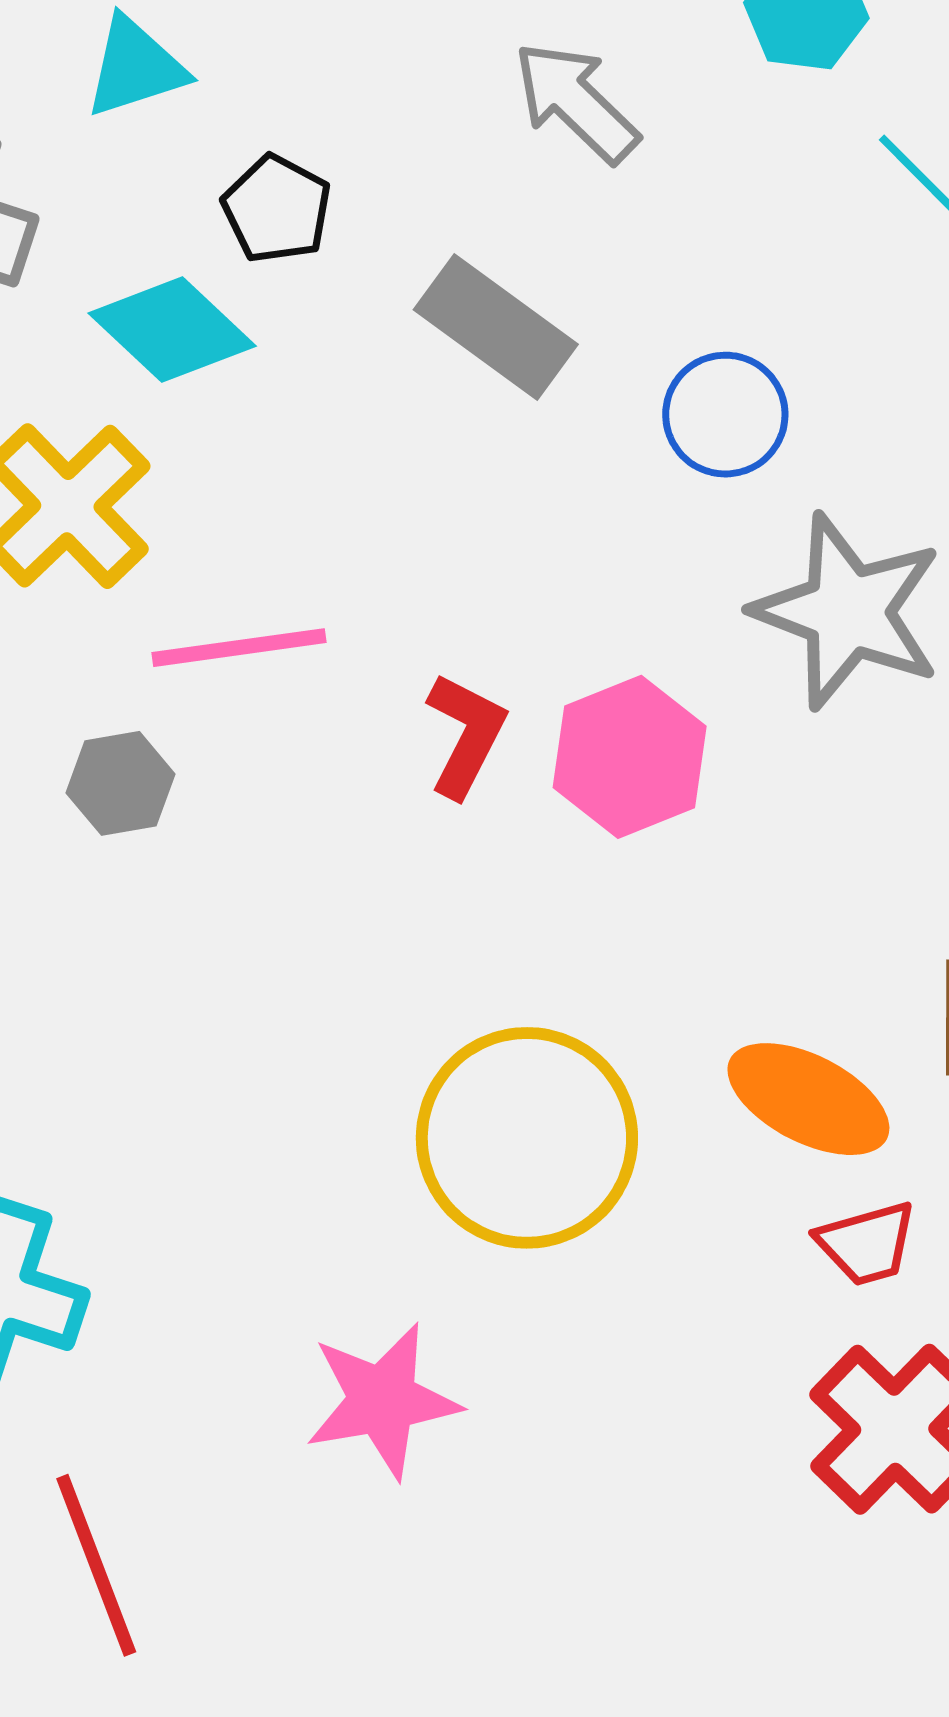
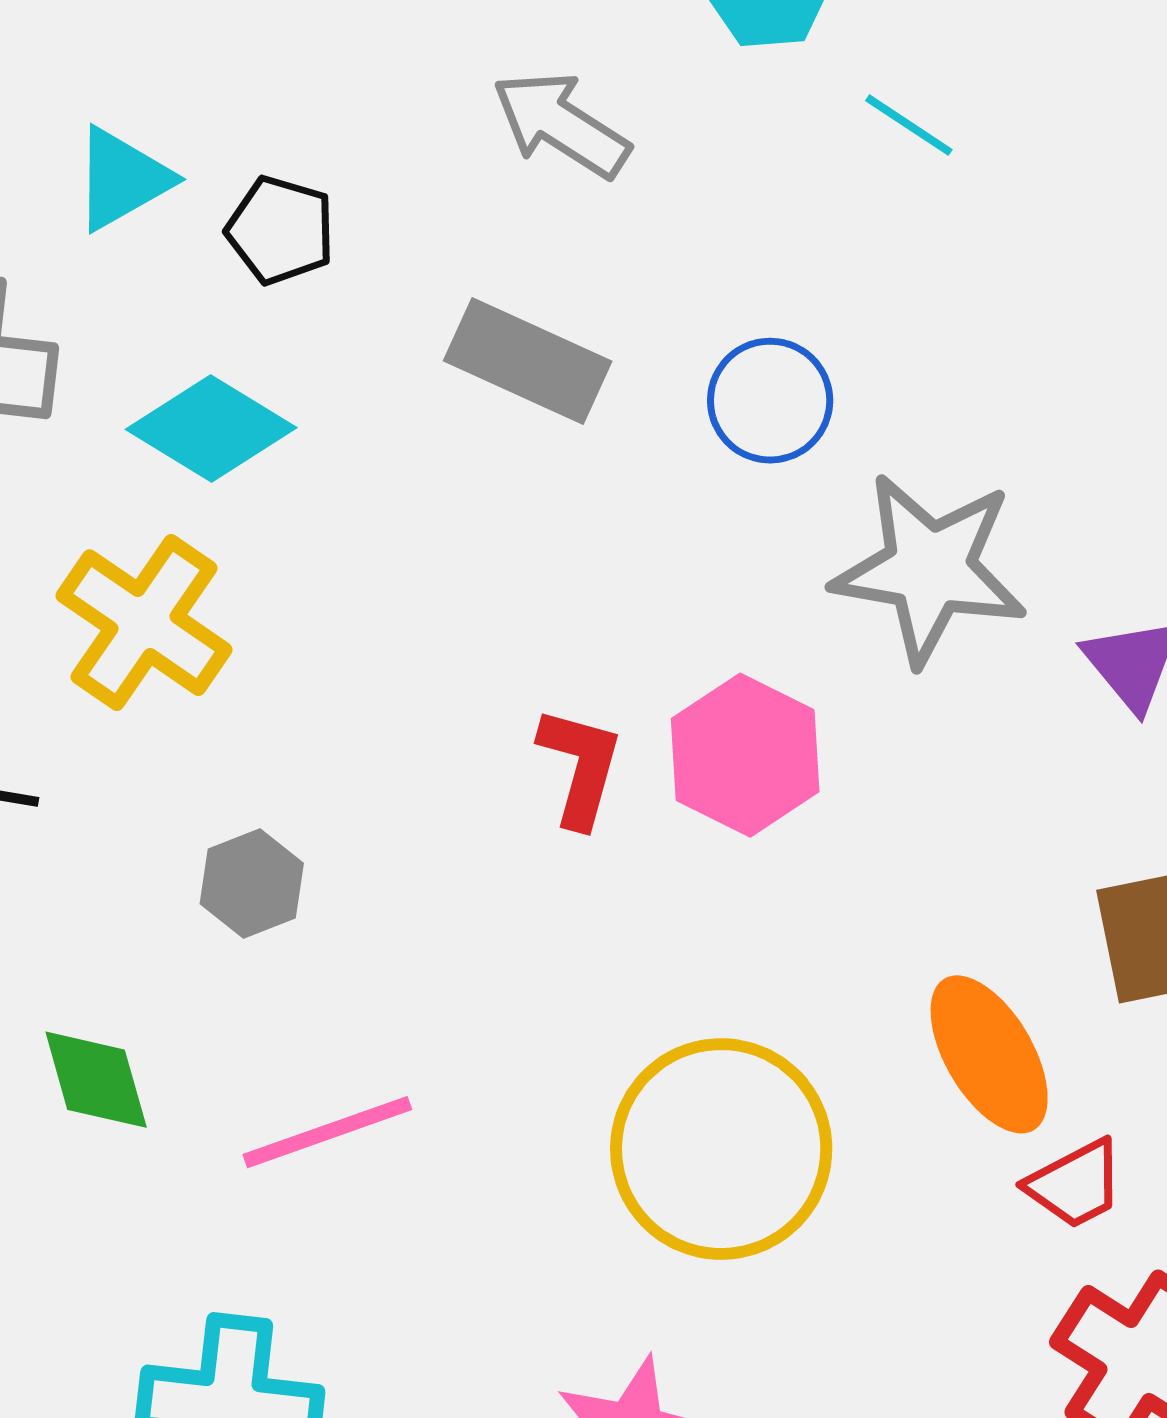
black pentagon: (277, 209) -> (280, 230), moved
pink line: (239, 648) -> (327, 1132), moved
orange ellipse: (808, 1099) -> (989, 1054), turned 44

